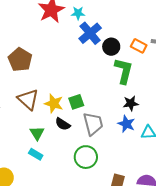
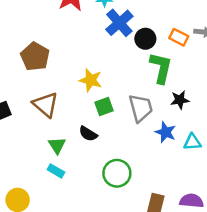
yellow star: (54, 103) -> (91, 80), moved
black star: (131, 103) -> (180, 100), moved
gray trapezoid: (93, 124) -> (141, 108), moved

